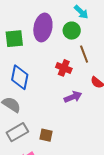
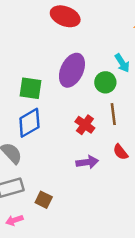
green square: (14, 39) -> (30, 88), moved
blue diamond: (20, 77) -> (29, 123), turned 35

